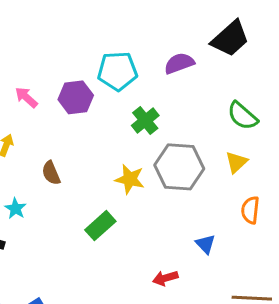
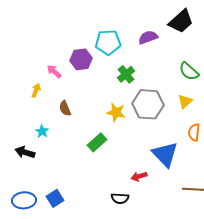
pink arrow: (26, 97) -> (54, 71), moved
blue triangle: (205, 244) -> (165, 154), size x2.0

